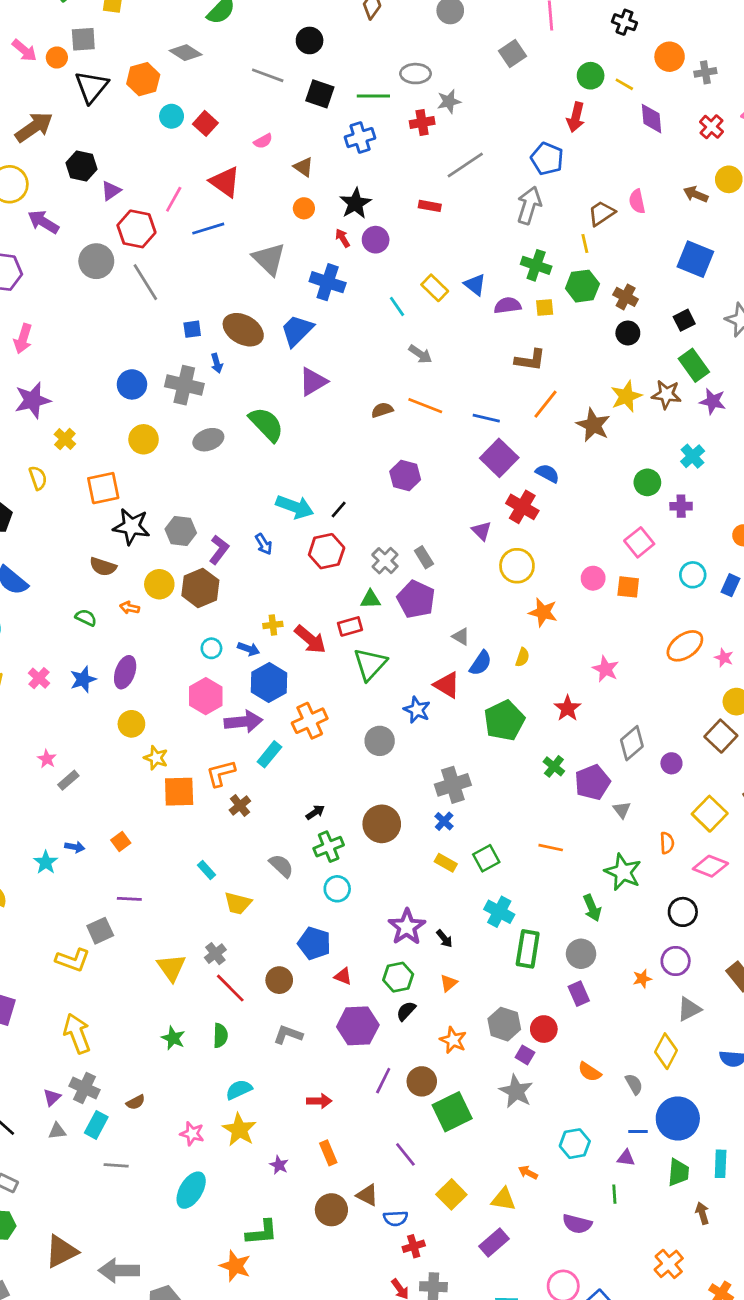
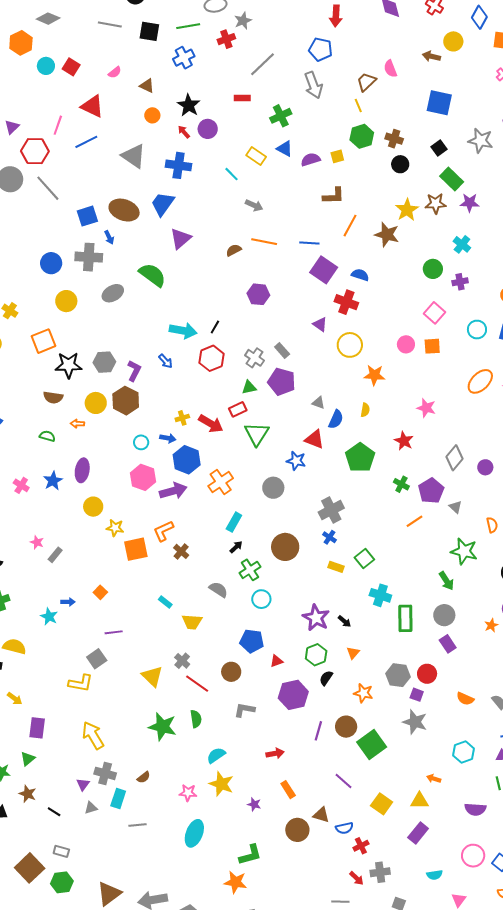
gray arrow: (529, 205) -> (313, 85), turned 152
green cross: (536, 265) -> (281, 116), moved, turned -35
blue square: (192, 329) -> (87, 216), size x1.5
cyan rectangle: (269, 754) -> (234, 522), moved
orange line: (551, 848) -> (414, 521), moved, turned -36
red triangle: (343, 976) -> (276, 661), turned -32
green star: (173, 1038) -> (162, 727), size x1.6

